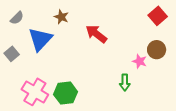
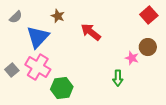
gray square: (12, 54) -> (12, 70), moved
pink cross: (35, 92) -> (38, 67), moved

